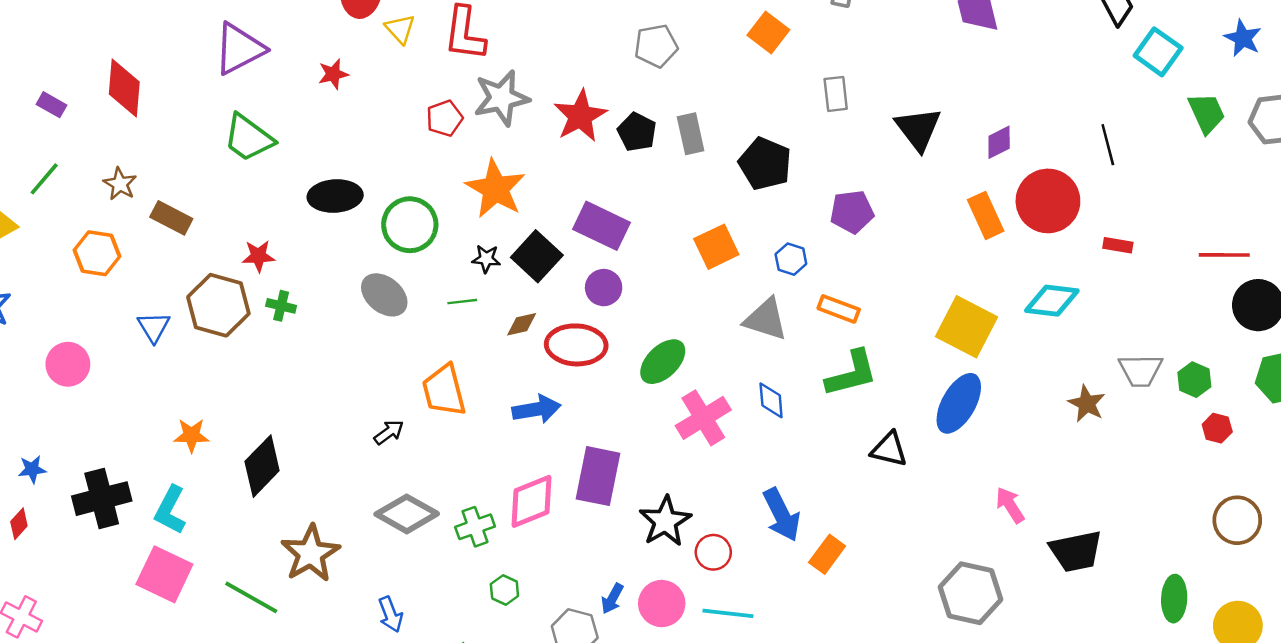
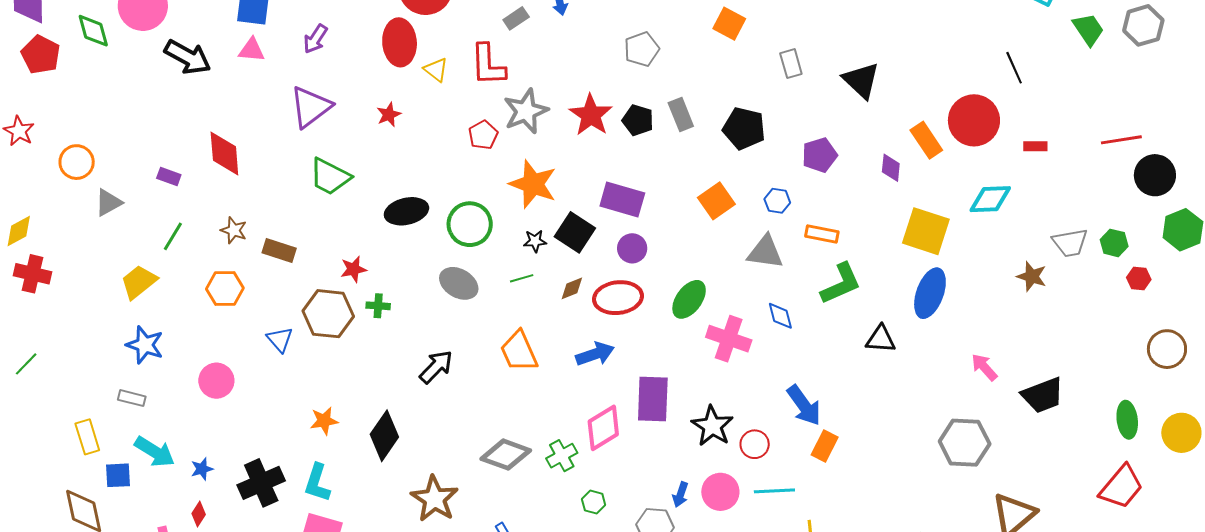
purple diamond: (999, 142) -> (891, 168), moved, turned -48
pink cross: (703, 418) -> (729, 339), turned -30
black arrow: (389, 432) -> (436, 367), moved, size x1.5
orange rectangle: (827, 554) -> (825, 446), moved

